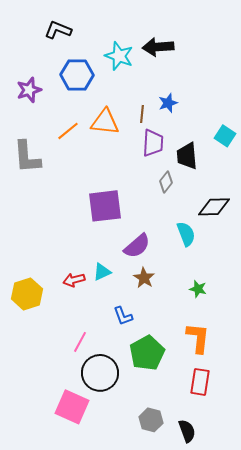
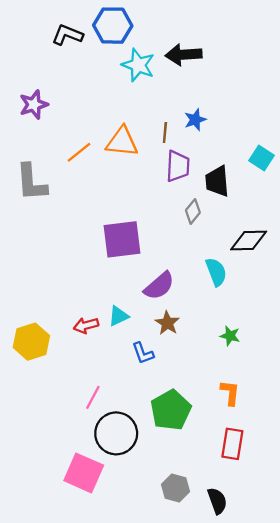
blue hexagon: (77, 75) -> (113, 26), moved
blue L-shape: (123, 316) -> (143, 353), moved
orange L-shape: (198, 338) -> (230, 393), size x0.7

